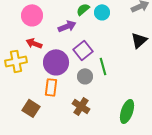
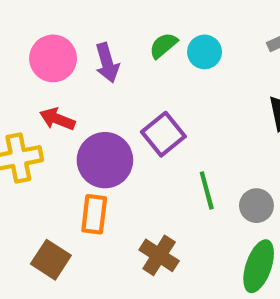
purple arrow: (67, 26) -> (107, 63), moved, turned 96
green line: (103, 66) -> (207, 190), moved
gray circle: (85, 76) -> (256, 206), moved

